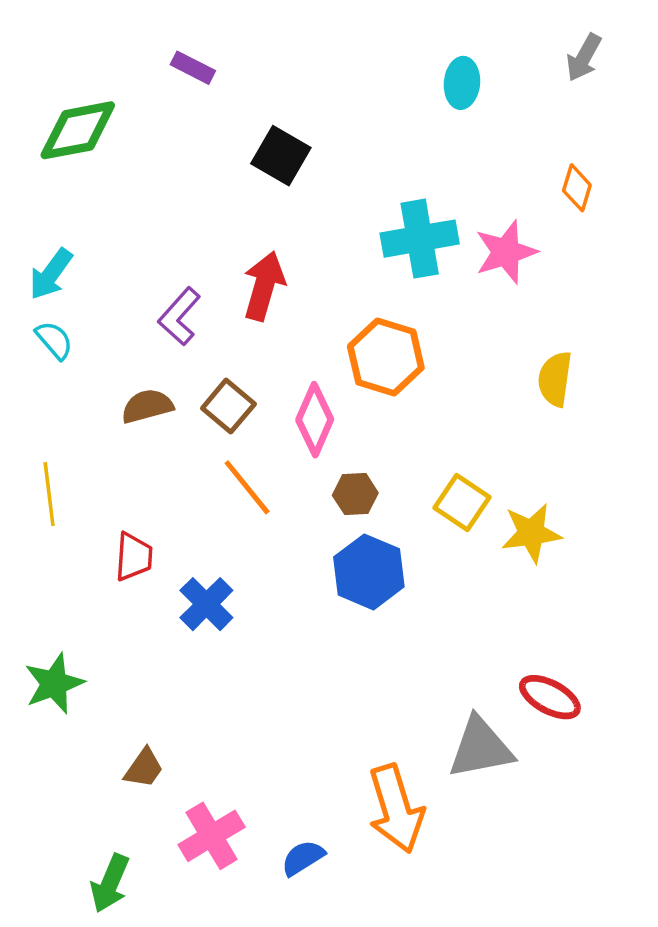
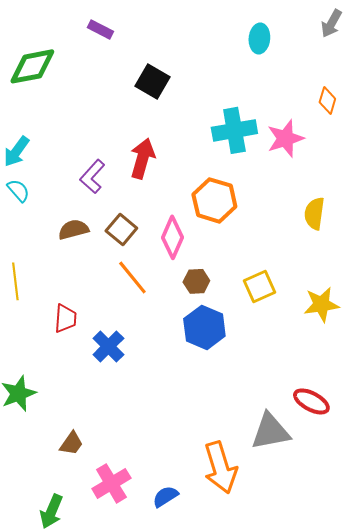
yellow square: (462, 503) -> (259, 286), turned 32
yellow star: (531, 533) -> (321, 304), moved

